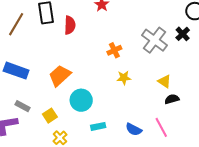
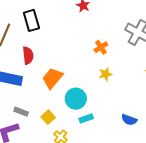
red semicircle: (70, 25) -> (28, 55), moved
yellow star: (124, 78) -> (105, 74), moved
cyan rectangle: (98, 126) -> (86, 118), moved

